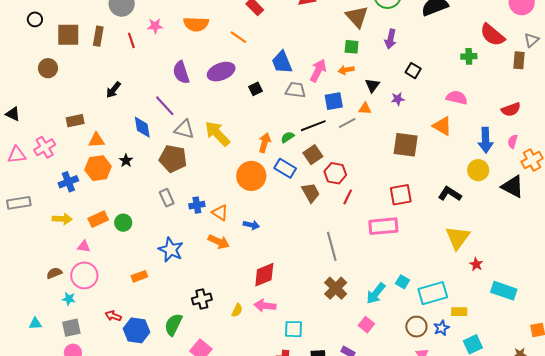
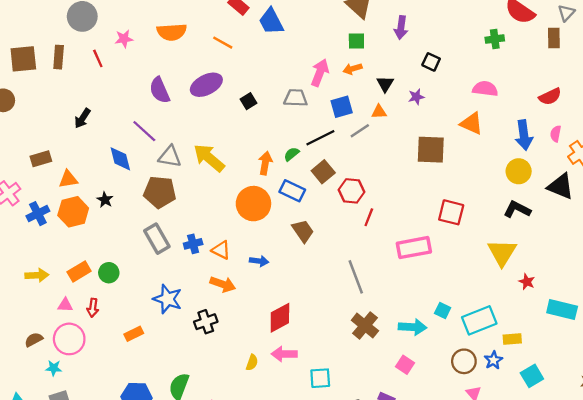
blue trapezoid: (282, 62) -> (271, 21), moved
blue cross: (68, 182) -> (38, 214), moved
brown trapezoid: (311, 193) -> (303, 231), moved
black L-shape: (450, 194) -> (517, 209), moved
red square: (401, 195) -> (451, 212), moved, turned 30
gray rectangle: (167, 198) -> (157, 239), size x1.4
cyan arrow: (376, 293) -> (413, 327), turned -120
black cross: (202, 299) -> (206, 322), moved
red arrow: (113, 316) -> (93, 308), moved, turned -98

